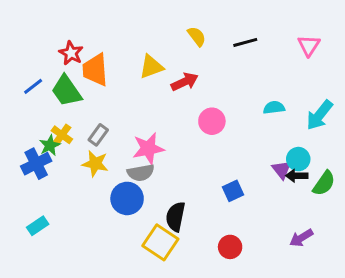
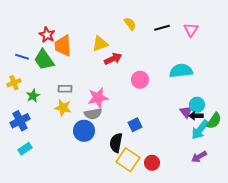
pink triangle: (309, 45) -> (191, 30), moved
red arrow: (185, 82) -> (113, 59), moved
blue line: (33, 86) -> (22, 57), turned 56
cyan semicircle: (274, 108) -> (181, 71), size x1.6
cyan arrow: (319, 115) -> (200, 130), moved
yellow cross: (62, 135) -> (14, 83), moved, turned 32
gray rectangle: (98, 135) -> (65, 89), turned 56
blue cross: (36, 164) -> (20, 121), moved
blue square: (233, 191) -> (135, 125), moved
yellow square: (160, 242) -> (128, 160), moved

